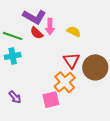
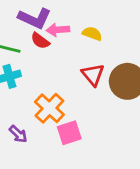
pink arrow: (50, 27) -> (58, 30), turned 91
orange cross: (65, 82) -> (49, 108), moved

